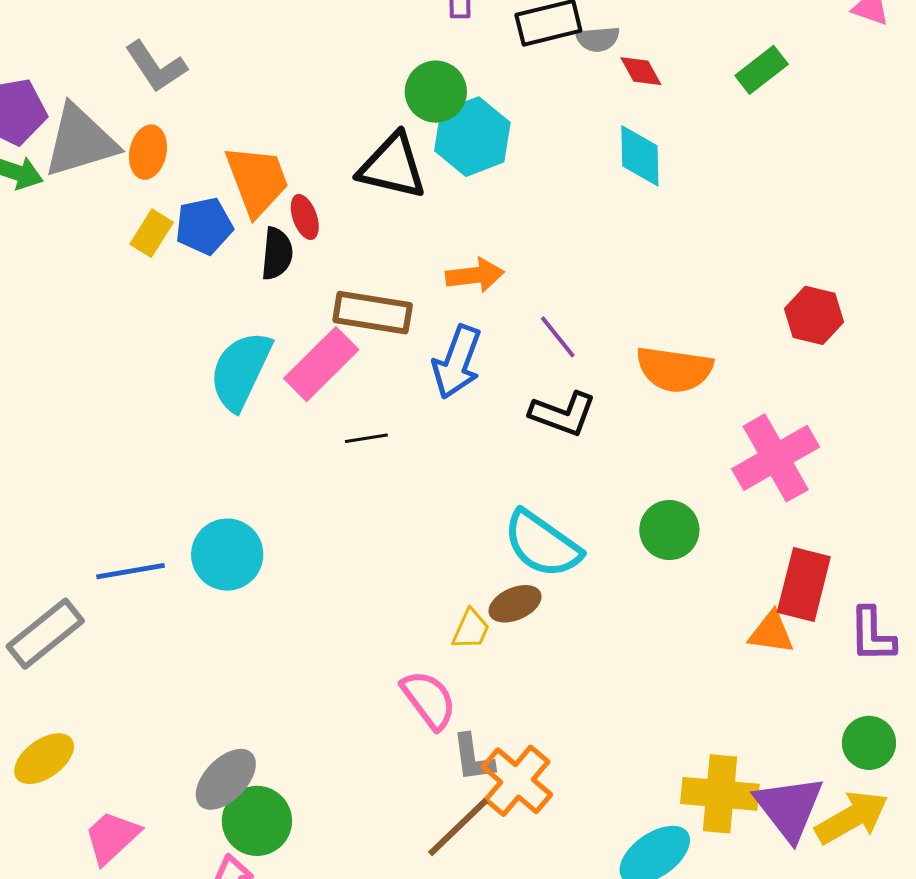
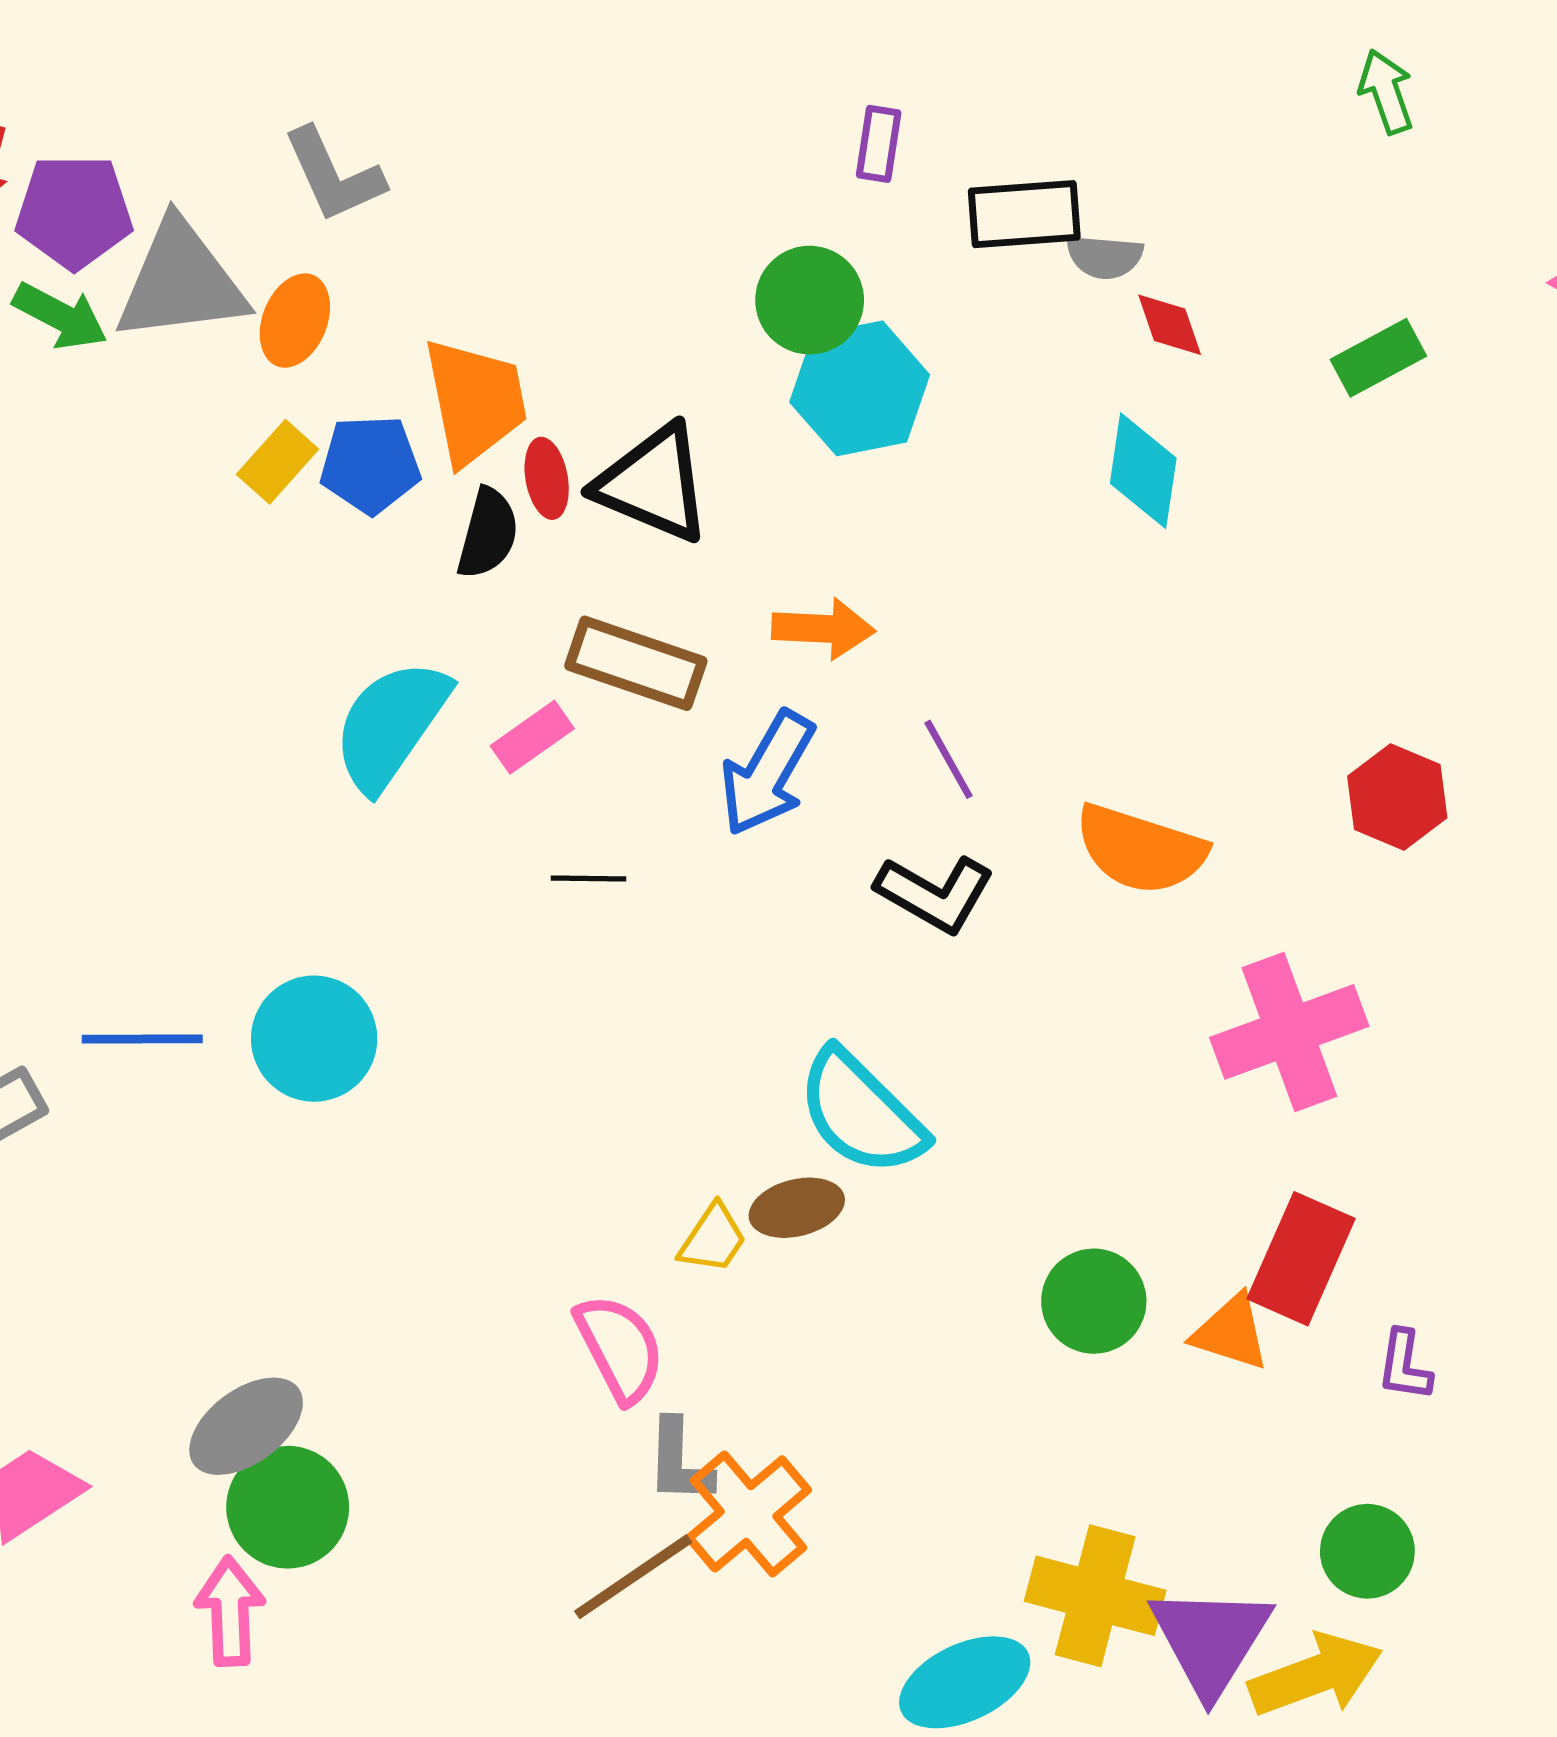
black triangle: (392, 166) -> (653, 484), moved
pink rectangle: (321, 364) -> (532, 737), size x0.6
green circle: (669, 530) -> (1094, 1301), moved
purple L-shape: (872, 635) -> (1405, 1365), size x0.7

